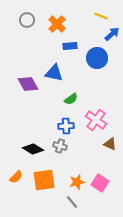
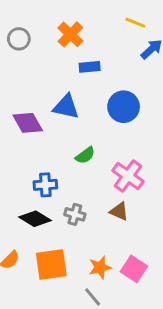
gray circle: (27, 20) -> (19, 39), moved
blue circle: (97, 58) -> (124, 107), moved
green semicircle: (71, 99) -> (85, 155), moved
blue cross: (66, 126) -> (45, 185), moved
brown triangle: (110, 144) -> (119, 211), moved

